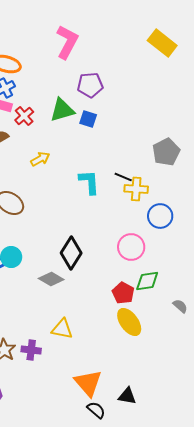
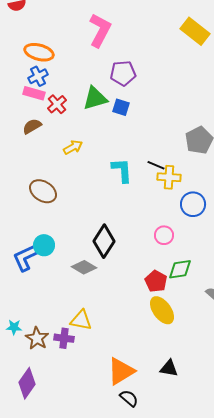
pink circle: (131, 247) -> (164, 235), size x0.7
yellow triangle: (62, 329) -> (81, 320), moved
orange triangle: (88, 383) -> (121, 371), turned 40
black triangle: (127, 396) -> (169, 368), moved

